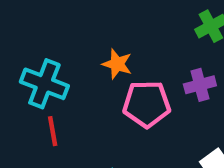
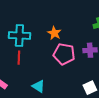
cyan cross: (44, 84) -> (19, 35), turned -30

